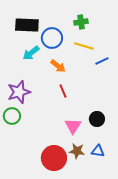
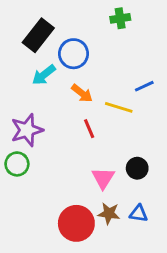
green cross: (81, 22) -> (120, 18), moved
black rectangle: (27, 25) -> (38, 35), turned -55
yellow line: (84, 46) -> (119, 107), moved

